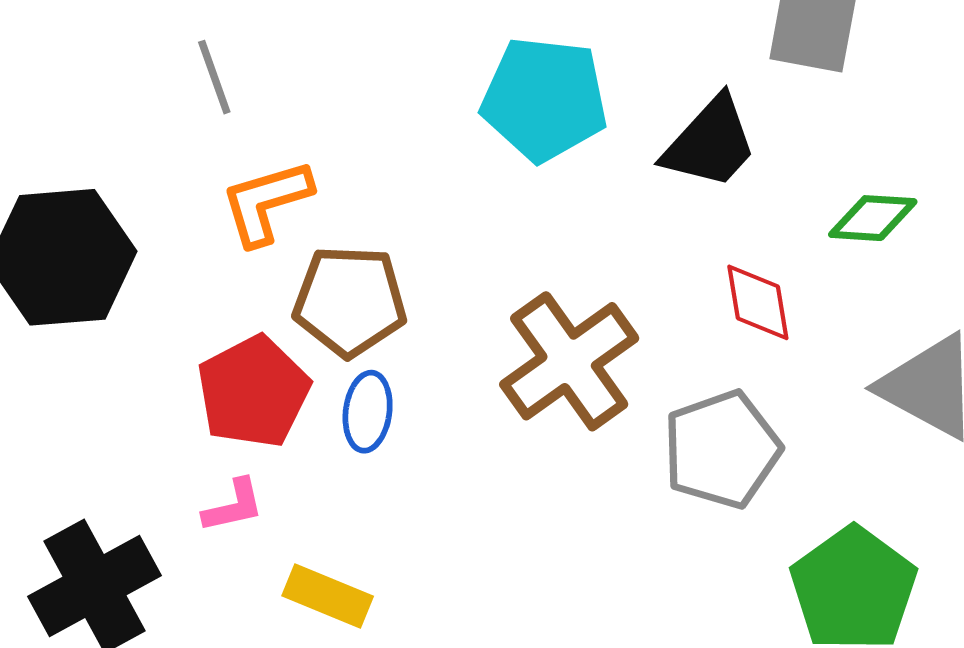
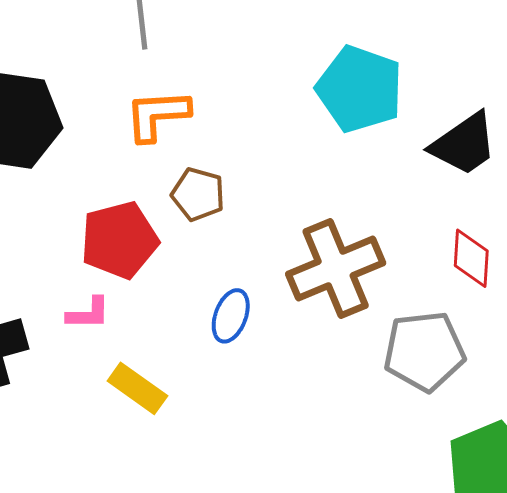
brown pentagon: (350, 301) -> (198, 194), size x0.7
blue ellipse: (368, 412) -> (231, 316), moved

